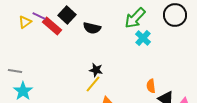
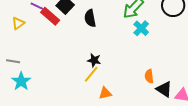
yellow triangle: (25, 22) -> (18, 23), moved
black semicircle: (92, 28) -> (90, 18), turned 66

